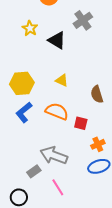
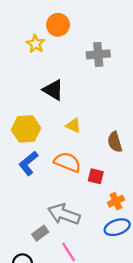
gray cross: (83, 20) -> (98, 54), turned 30
yellow star: (30, 28) -> (35, 44), moved
black triangle: (57, 40) -> (53, 90), moved

